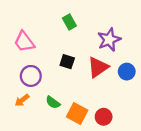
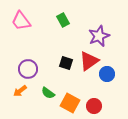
pink trapezoid: (24, 42) -> (21, 21), moved
black square: (67, 62) -> (66, 63), moved
blue circle: (127, 72) -> (107, 74), moved

